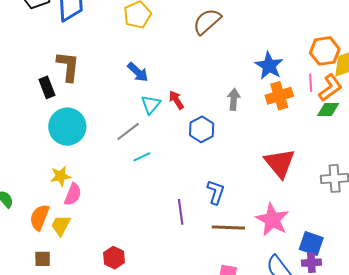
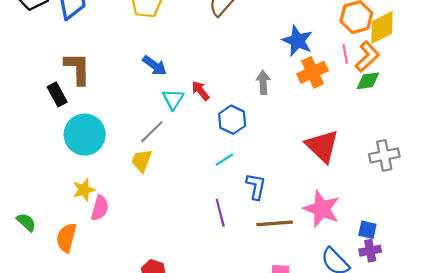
cyan line: (142, 157) -> (224, 160), moved
yellow trapezoid: (61, 225) -> (142, 161), moved
blue square: (311, 244) -> (367, 230), size x0.7

